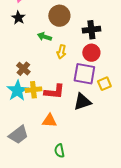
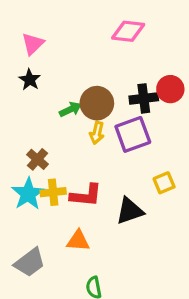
brown circle: (59, 16) -> (97, 103), moved
green arrow: (44, 37) -> (70, 109), turned 136
red circle: (91, 53) -> (170, 89), moved
purple square: (84, 74) -> (133, 134), moved, turned -30

